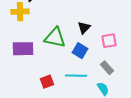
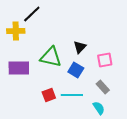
red square: (47, 82) -> (49, 95), moved

